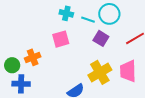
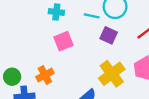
cyan cross: (66, 13) -> (56, 12), moved
orange cross: (33, 57) -> (45, 75), moved

